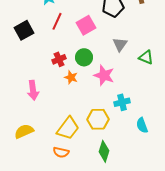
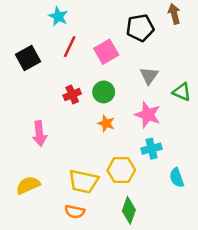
pink star: (104, 75) -> (148, 115), moved
orange star: (71, 77) -> (106, 123), moved
yellow trapezoid: (68, 128) -> (83, 181), turned 65

